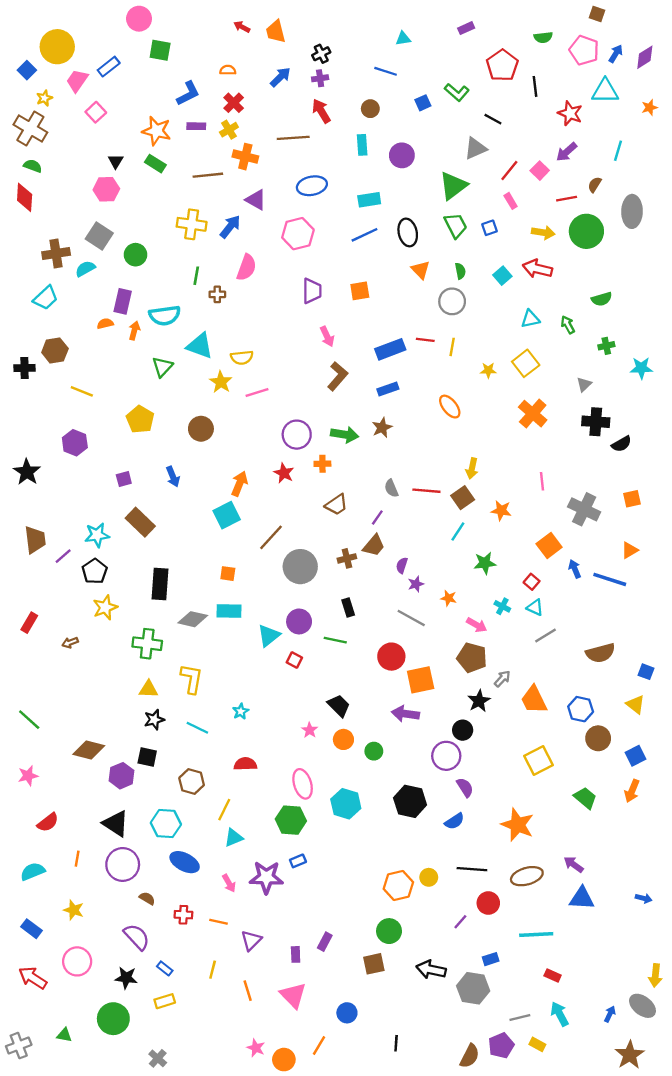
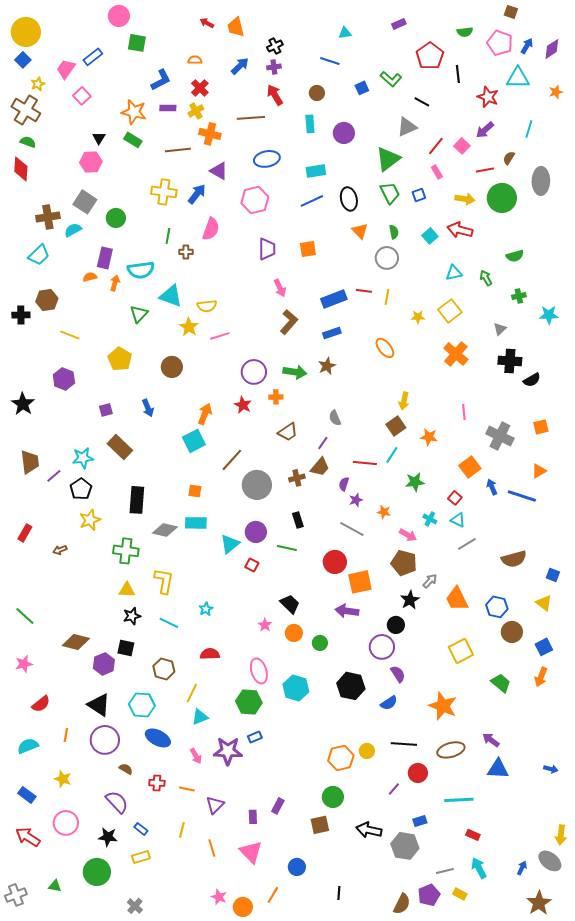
yellow circle: (57, 47) -> (26, 32), moved
red line: (426, 491) -> (365, 463), moved

